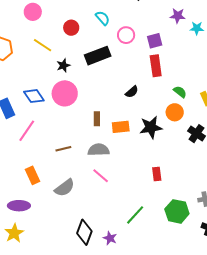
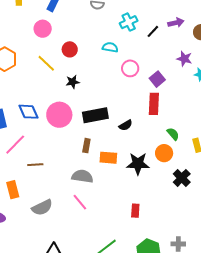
cyan semicircle: (103, 18) -> (110, 47), turned -49
red circle: (71, 28) -> (70, 49), moved
purple square: (155, 41) -> (157, 79), turned -35
black rectangle: (98, 56) -> (95, 115), moved
black star: (63, 65) -> (73, 82), moved
brown line: (63, 149) -> (35, 165), moved

